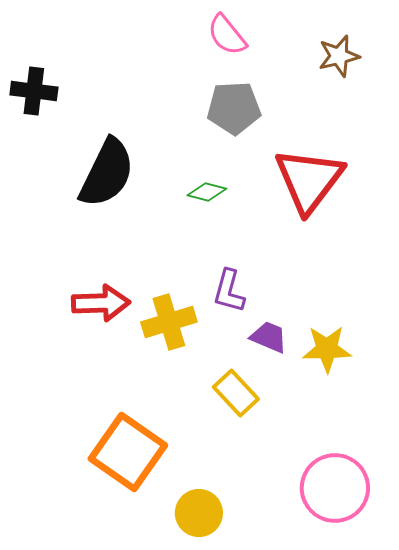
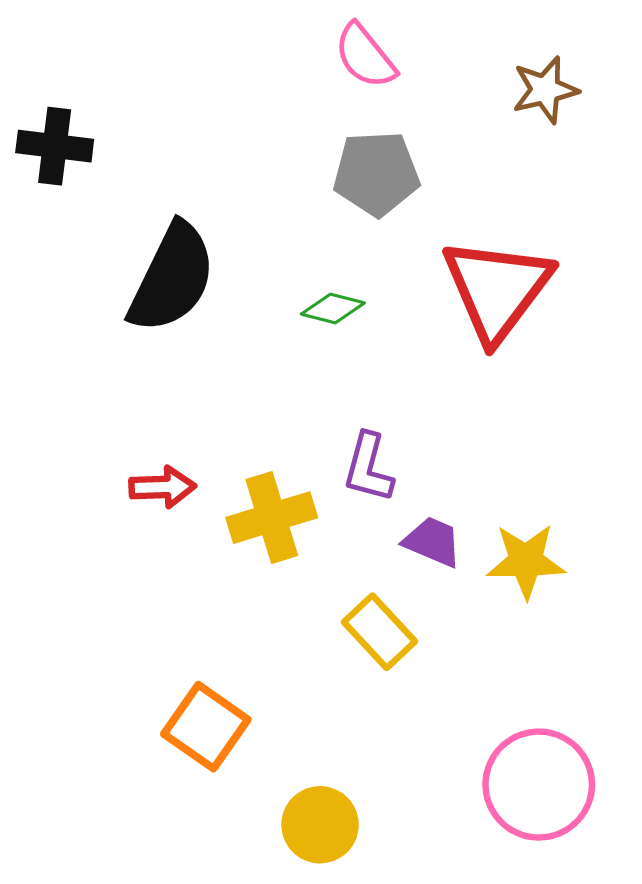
red arrow: (101, 303) -> (162, 487), size x0.7
orange square: (128, 452) -> (206, 727), size x0.7

